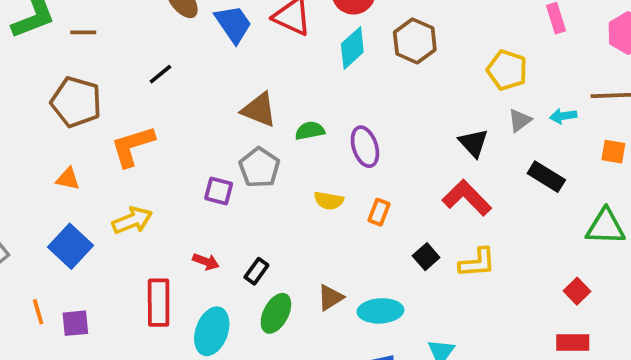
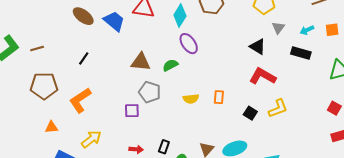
cyan arrow: (563, 116) -> (307, 30), moved
purple ellipse: (365, 147) -> (189, 44), moved

